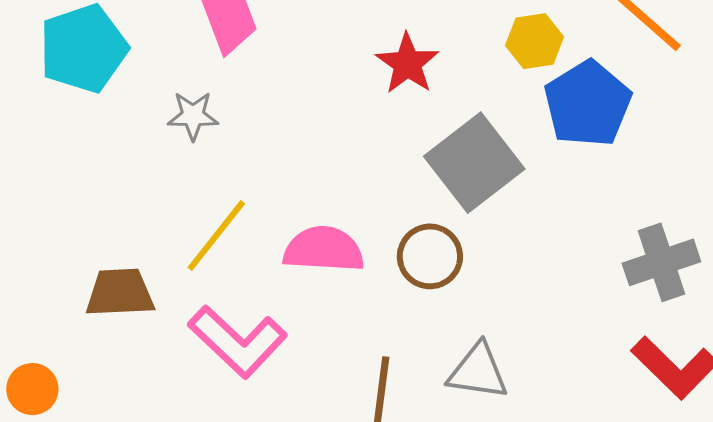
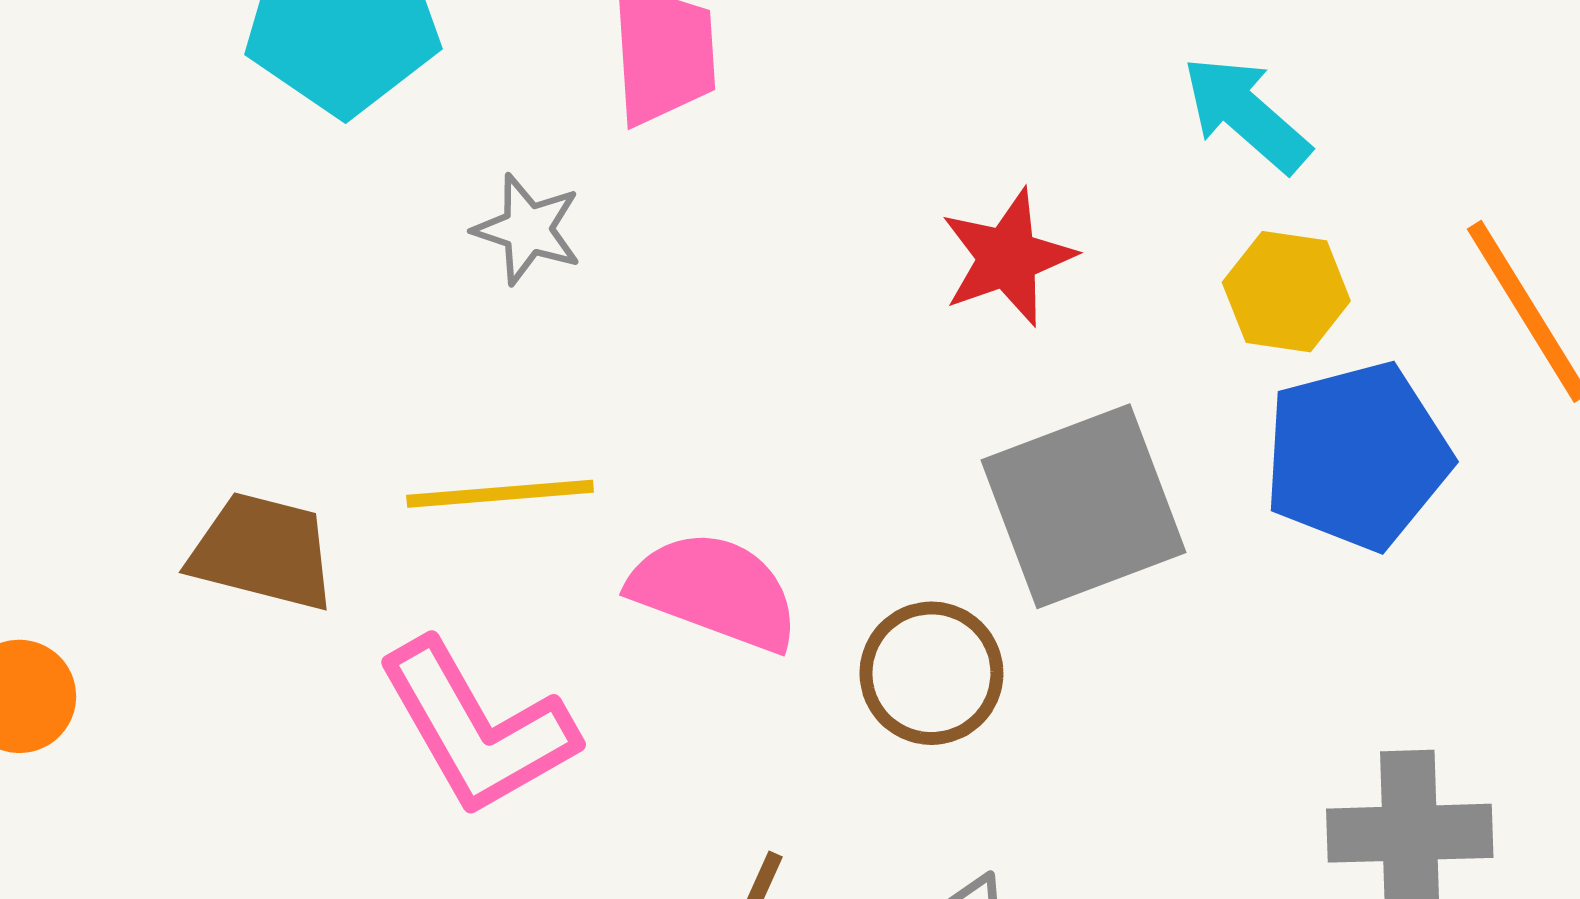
yellow line: (216, 235) -> (500, 494), turned 30

